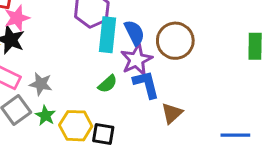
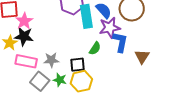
purple star: (136, 60) -> (110, 28), turned 30
blue L-shape: (146, 84) -> (120, 42), turned 40
black square: (103, 134) -> (77, 65), moved

